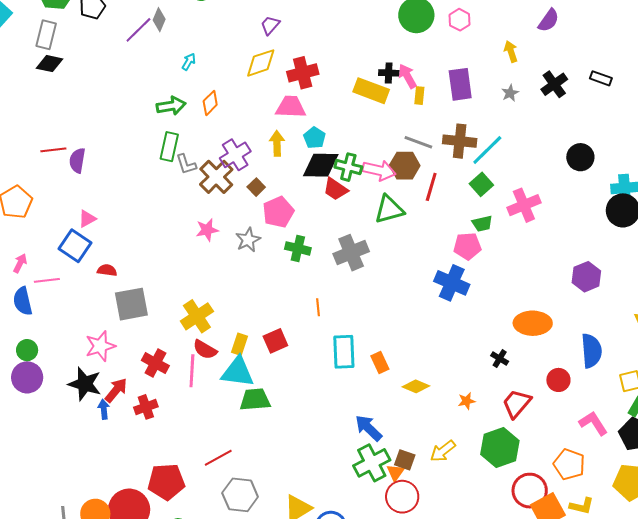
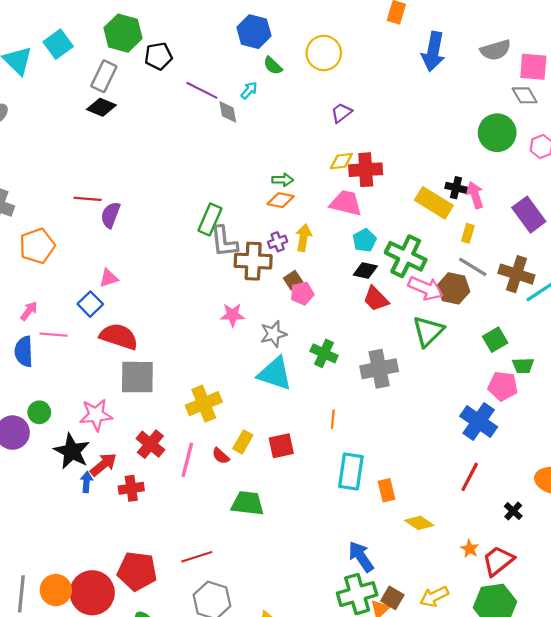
gray diamond: (159, 20) -> (228, 112), moved, turned -45
purple line: (138, 30) -> (202, 90), turned 60
cyan arrow: (189, 62) -> (249, 90), moved
yellow diamond: (261, 63) -> (341, 161), moved, size x0.7
purple rectangle: (460, 84) -> (529, 215), turned -40
yellow rectangle: (419, 96) -> (468, 233), moved
orange diamond: (210, 103) -> (281, 200), moved, turned 45
green arrow: (171, 106) -> (283, 180), moved, size x0.7
yellow arrow: (277, 143) -> (304, 238), moved
purple cross: (235, 155) -> (278, 242), size x0.6
gray L-shape: (186, 164) -> (224, 242), size x1.4
black diamond: (321, 165) -> (365, 270), size x0.6
green cross: (348, 167) -> (406, 256), moved, size x1.4
brown cross: (216, 177) -> (253, 261), turned 36
green square: (481, 184) -> (495, 340), moved
red line: (431, 187) -> (470, 477), moved
green triangle: (389, 209) -> (428, 331), turned -40
pink pentagon: (278, 212) -> (302, 293), moved, size x0.7
blue square: (75, 246) -> (90, 304), size x0.7
red semicircle: (107, 270) -> (119, 337), size x1.8
green circle: (27, 350) -> (39, 412), moved
red semicircle: (205, 350) -> (221, 456), moved, size x0.7
cyan triangle: (238, 372) -> (275, 374), moved
orange star: (467, 401) -> (470, 549), turned 30
red trapezoid: (517, 404) -> (498, 561), moved

